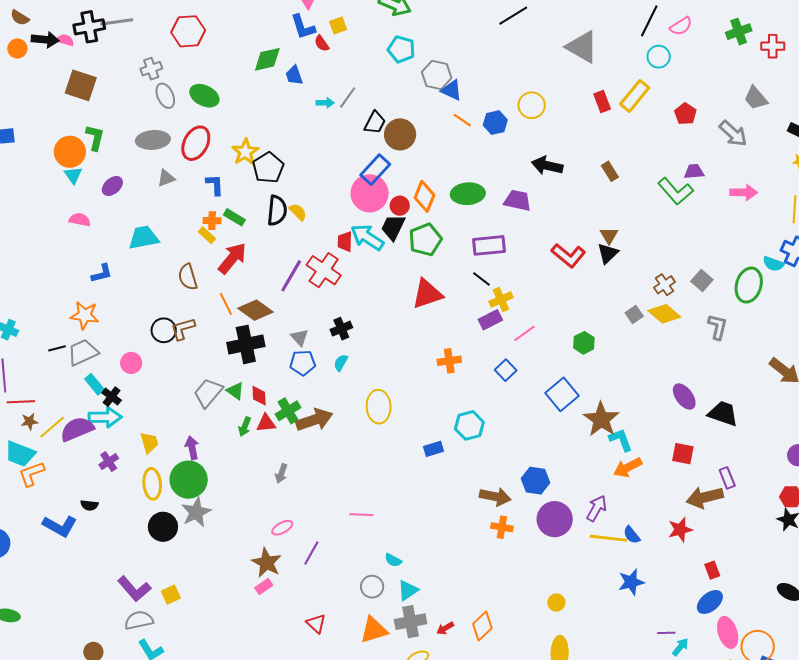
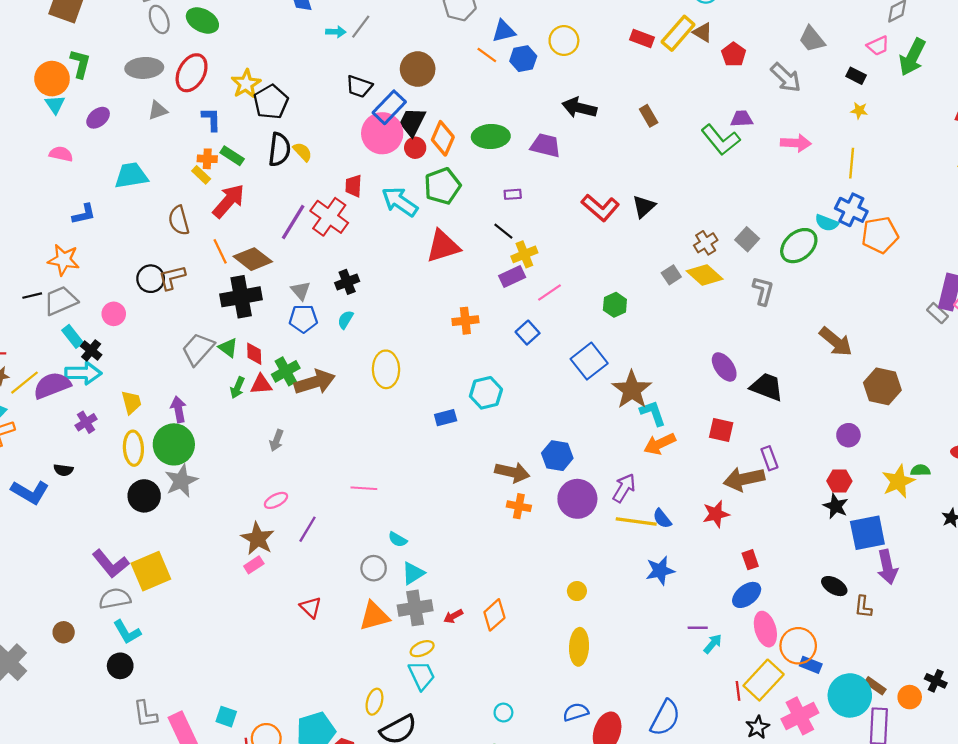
blue triangle: (452, 90) -> (504, 31), moved, turned -40
red rectangle: (602, 102) -> (642, 38), turned -50
black trapezoid: (375, 123) -> (359, 86), moved, turned 80
black trapezoid: (393, 227) -> (412, 122), moved
brown triangle: (609, 235) -> (703, 32), moved, turned -30
cyan arrow: (367, 237) -> (400, 202), moved
purple rectangle: (489, 245) -> (513, 194), size x0.5
green ellipse: (749, 285) -> (799, 246), turned 32
yellow square: (171, 595) -> (151, 571), size x1.8

